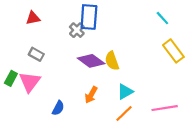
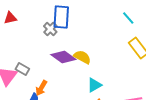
gray rectangle: (36, 54) -> (22, 69), moved
yellow semicircle: (112, 61) -> (82, 57), turned 138
orange arrow: (91, 95) -> (41, 88), moved

